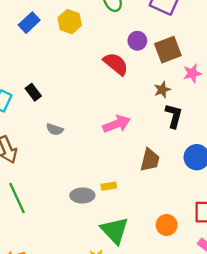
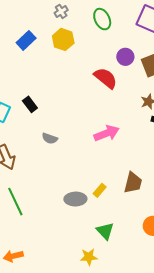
brown trapezoid: (150, 160) -> (133, 183), moved
yellow rectangle: (109, 186) -> (100, 190), turned -40
green triangle: (115, 230) -> (105, 231), size x0.7

